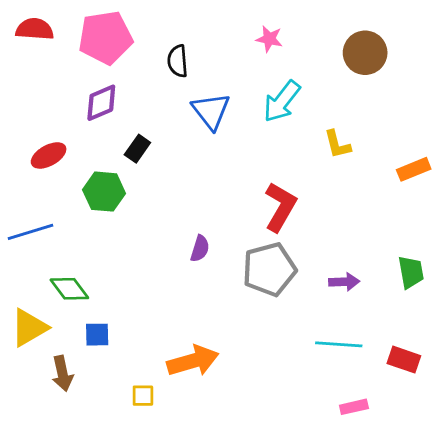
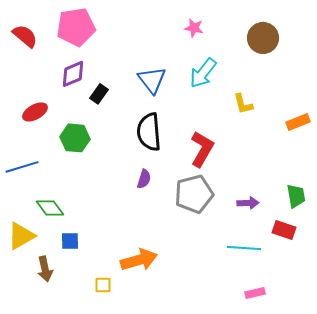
red semicircle: (35, 29) -> (25, 36), moved, turned 36
black semicircle: (178, 61) -> (149, 132), moved, size x1.6
black rectangle: (137, 149) -> (99, 94), moved
red rectangle: (404, 360) -> (284, 230), moved

